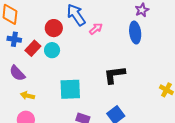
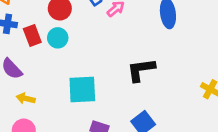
red rectangle: (33, 48) -> (32, 36), turned -63

